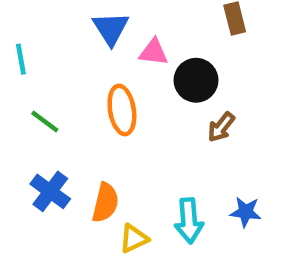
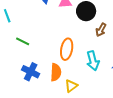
orange ellipse: (122, 110) -> (67, 49), moved, turned 30
cyan arrow: (189, 221) -> (93, 61), moved

